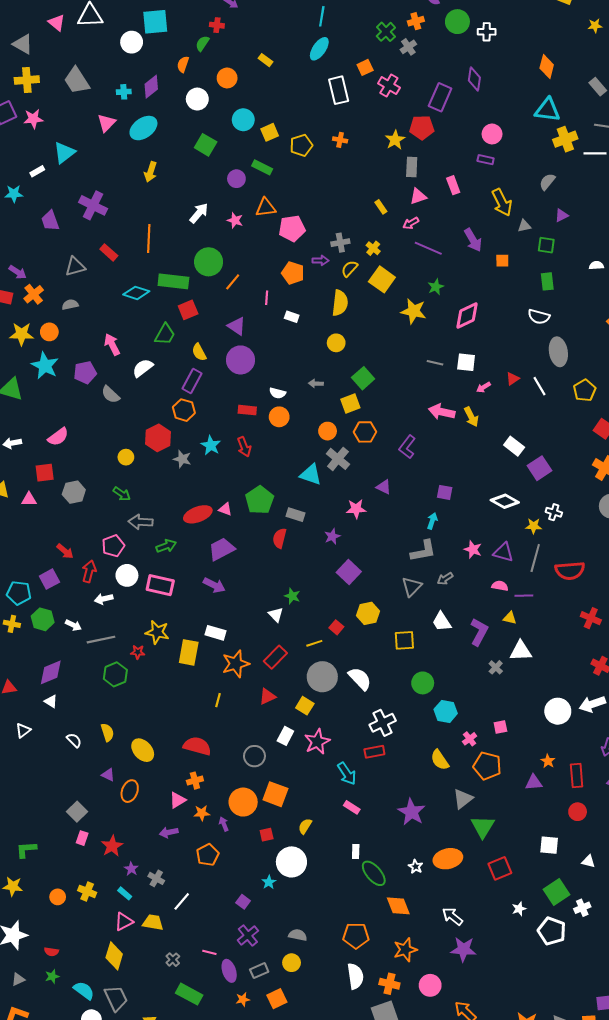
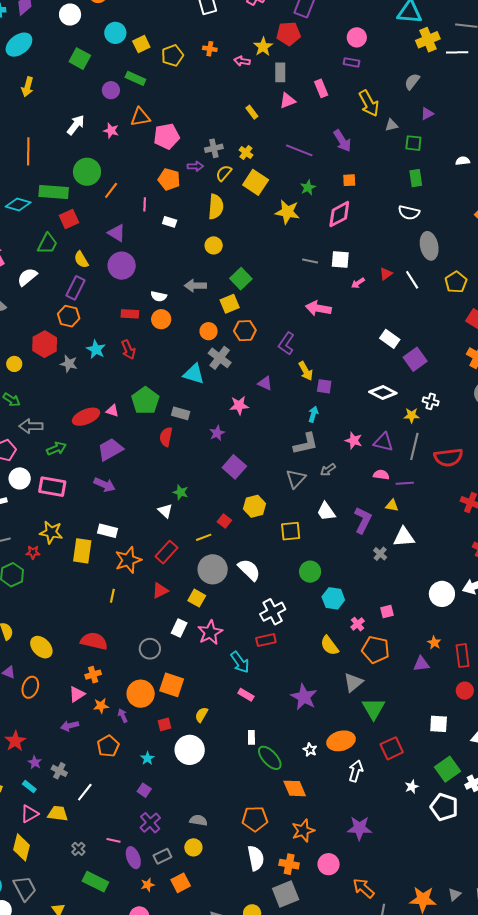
pink arrow: (411, 223) -> (242, 61), moved, turned 42
orange square: (502, 261) -> (349, 180), moved
gray arrow: (316, 384) -> (195, 286), size x1.5
yellow arrow: (471, 417) -> (306, 371), moved
cyan star: (269, 882) -> (147, 758), moved
white arrow: (452, 916) -> (356, 771), moved, turned 70

